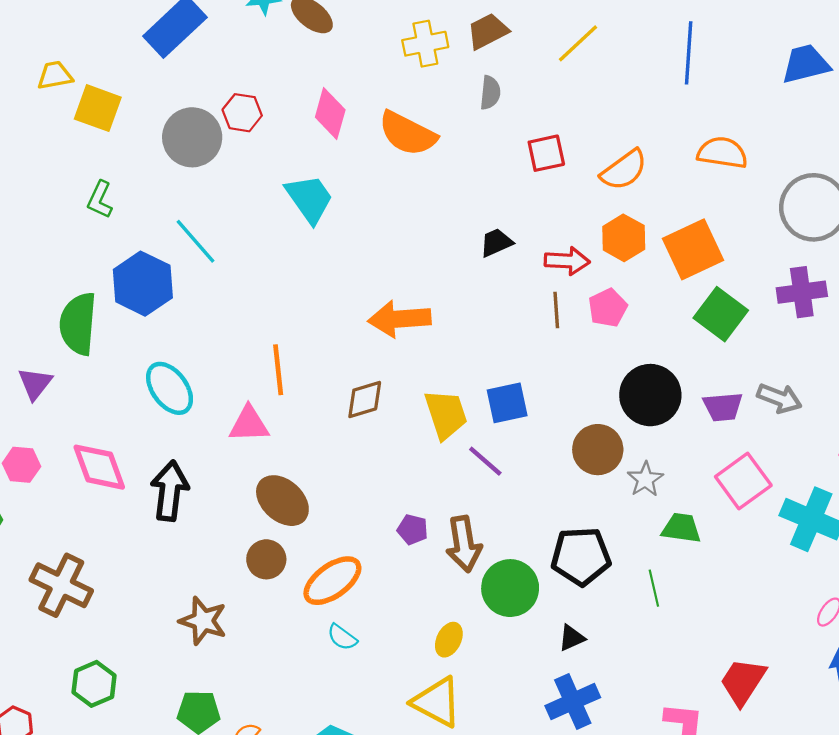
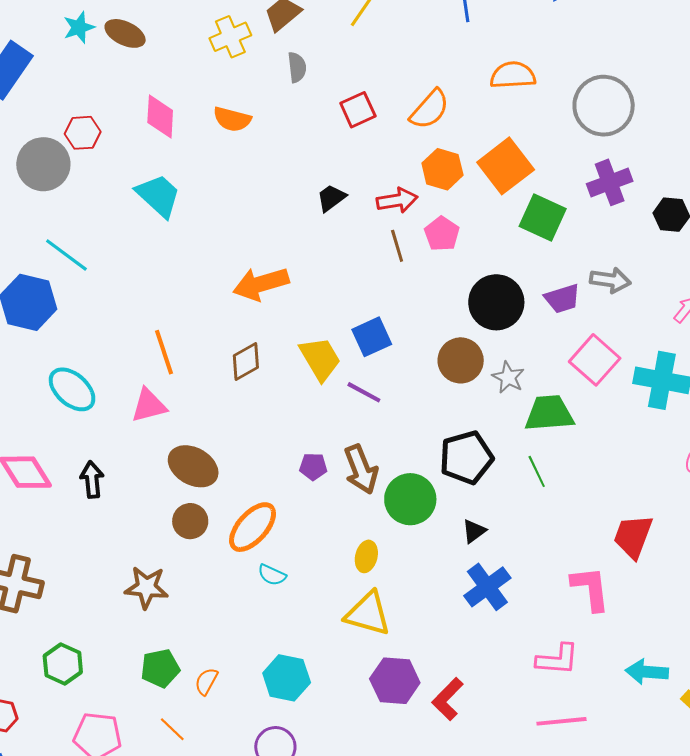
orange semicircle: (408, 134) -> (232, 119), size x0.7
black arrow: (170, 491) -> (92, 480), size x0.7
green trapezoid: (681, 528) -> (549, 413), size x1.4

